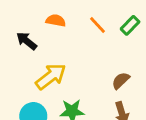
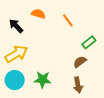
green rectangle: (130, 25) -> (89, 42), moved
yellow arrow: (51, 76) -> (16, 54), moved

